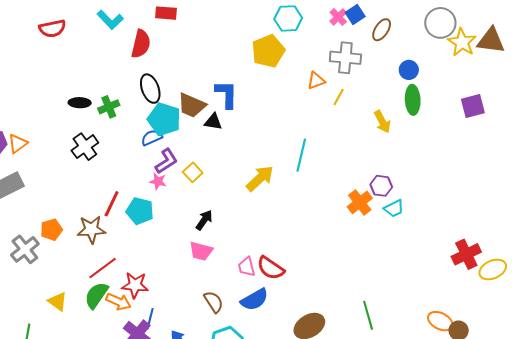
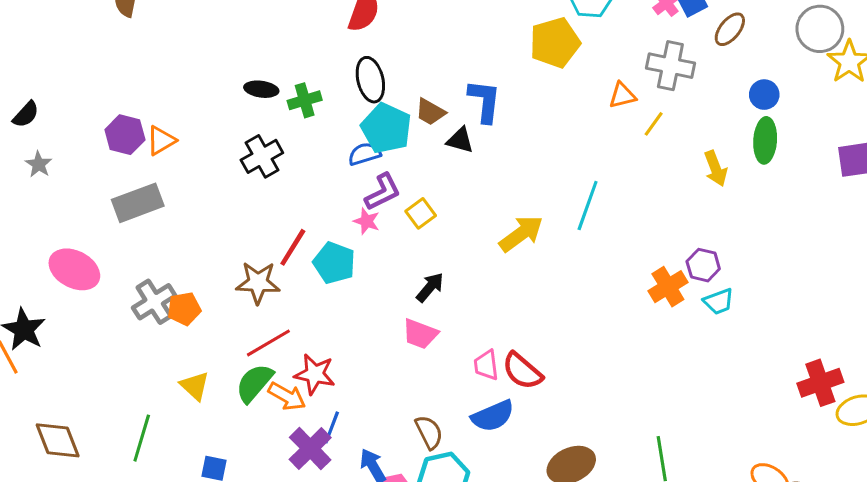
brown trapezoid: (192, 105) -> (430, 112), size x0.7
orange pentagon: (51, 230) -> (184, 309), moved
brown semicircle: (214, 302) -> (429, 432), moved

